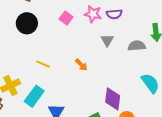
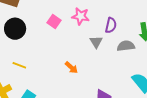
purple semicircle: (114, 14) -> (111, 25), moved, turned -70
yellow line: (43, 64) -> (19, 65), moved

